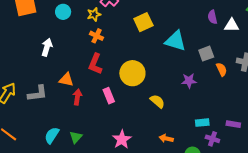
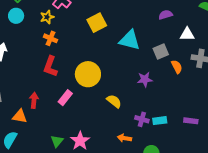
purple semicircle: (212, 17) -> (166, 15), turned 88
white triangle: (232, 25) -> (187, 34), moved
orange triangle: (66, 80) -> (20, 116), moved
pink rectangle: (109, 96) -> (65, 98), turned 63
green triangle: (76, 137) -> (57, 141), moved
purple cross: (212, 139) -> (142, 119), moved

